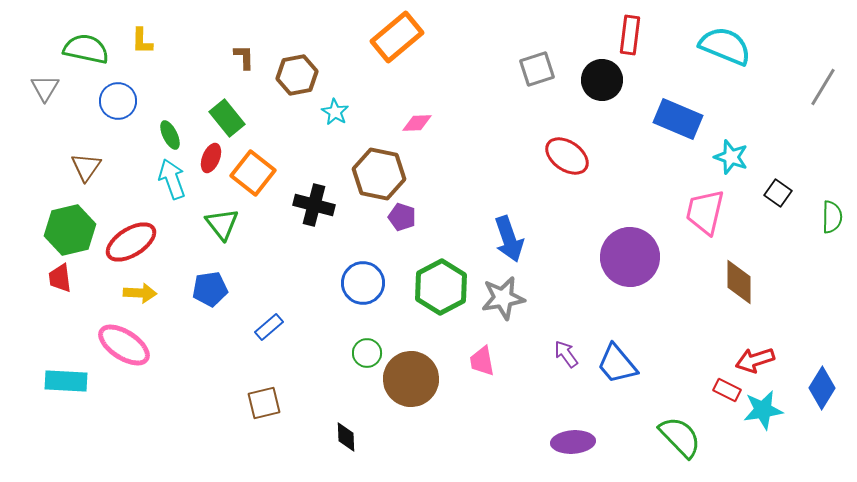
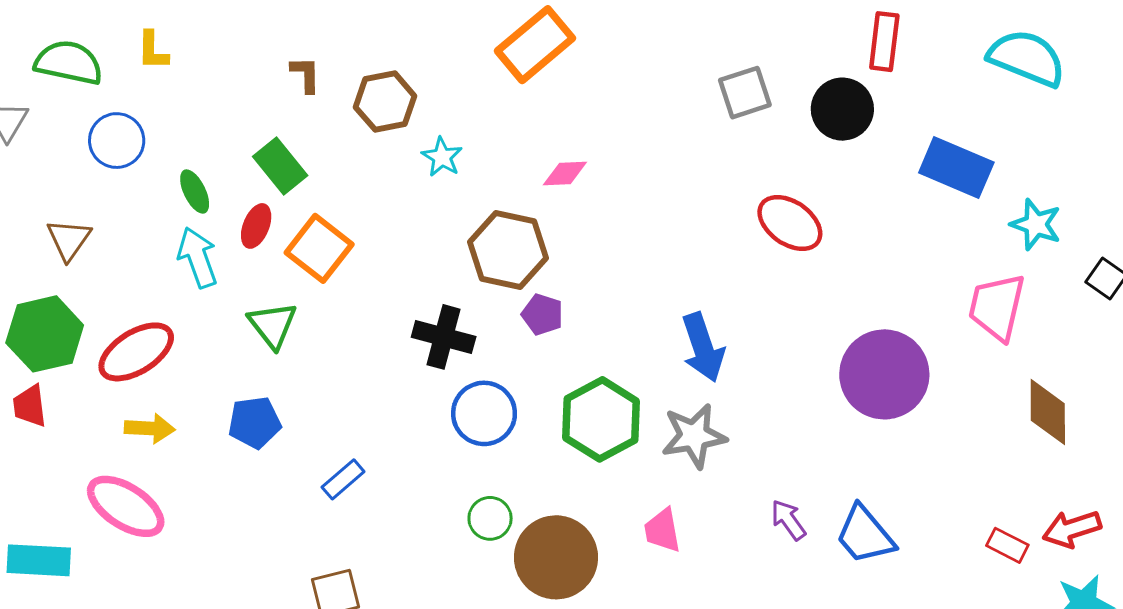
black cross: (314, 205) -> (444, 337), moved
red rectangle: (727, 390) -> (1007, 545), moved

